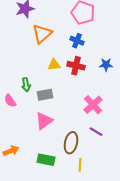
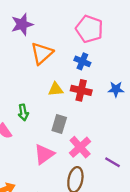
gray rectangle: (45, 95) -> (59, 124), moved, turned -63
pink cross: (93, 105) -> (80, 147), moved
purple line: (96, 132) -> (112, 162), moved

